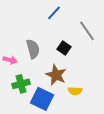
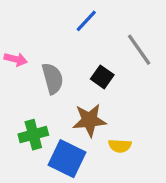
pink arrow: (10, 60) -> (16, 59), moved
brown star: (56, 75) -> (89, 120), turned -30

